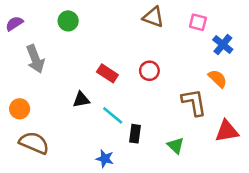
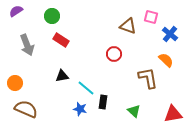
brown triangle: (153, 17) -> (128, 26), moved
purple semicircle: (14, 24) -> (16, 11), moved
red rectangle: (107, 73) -> (61, 40), moved
red triangle: (227, 131) -> (173, 114), moved
blue star: (105, 159) -> (80, 109), moved

